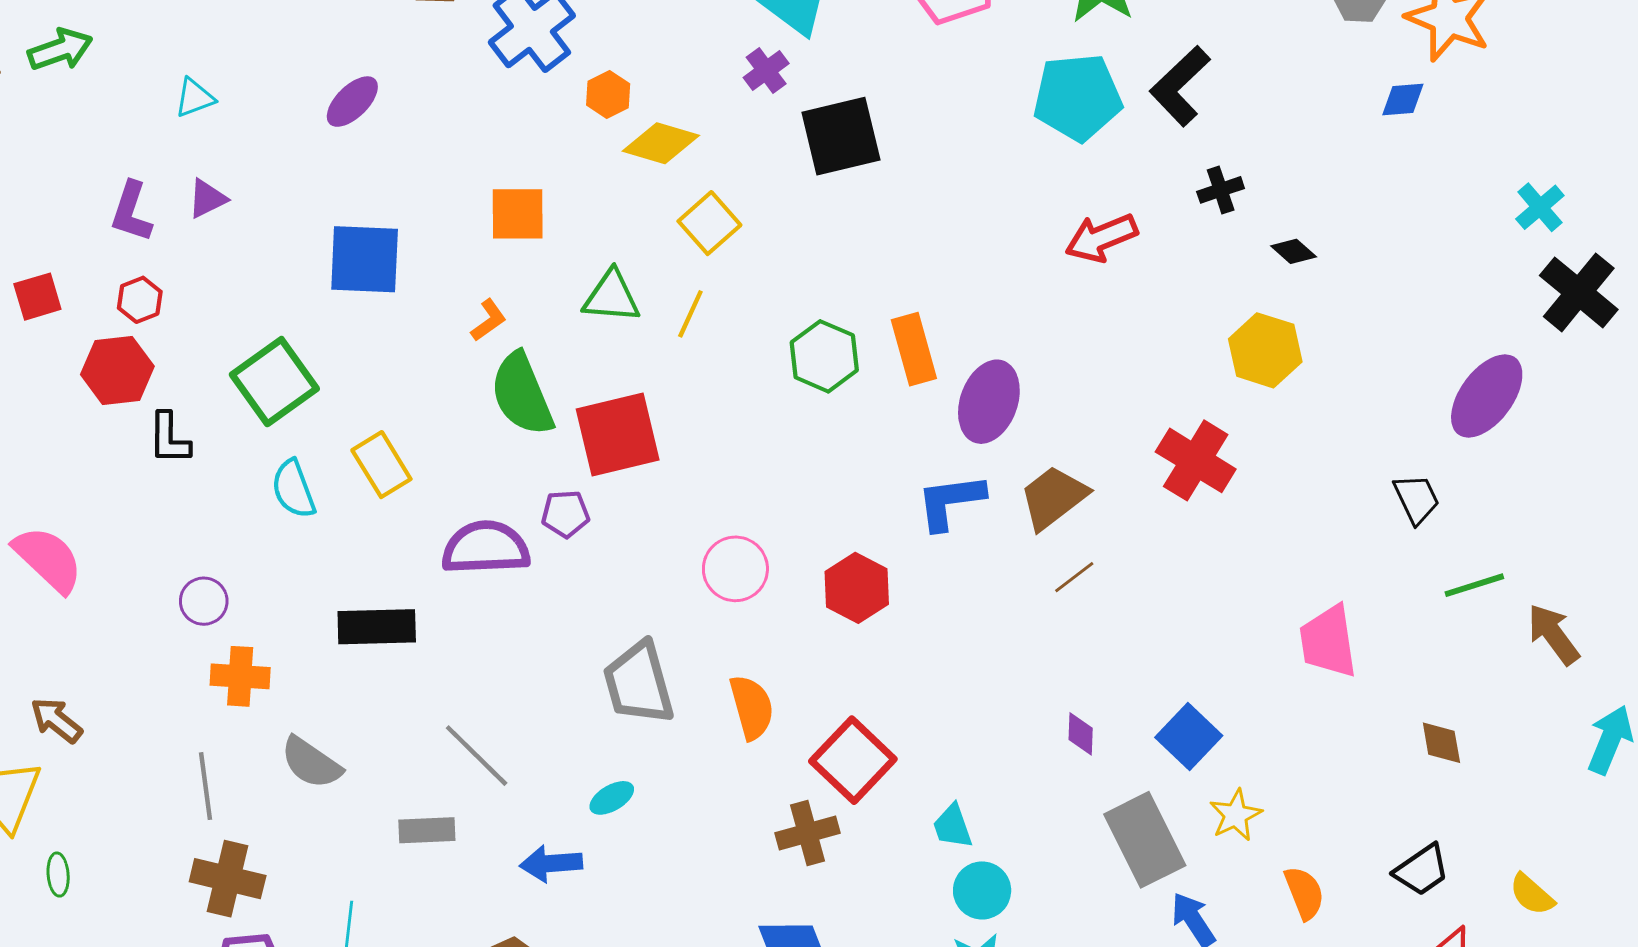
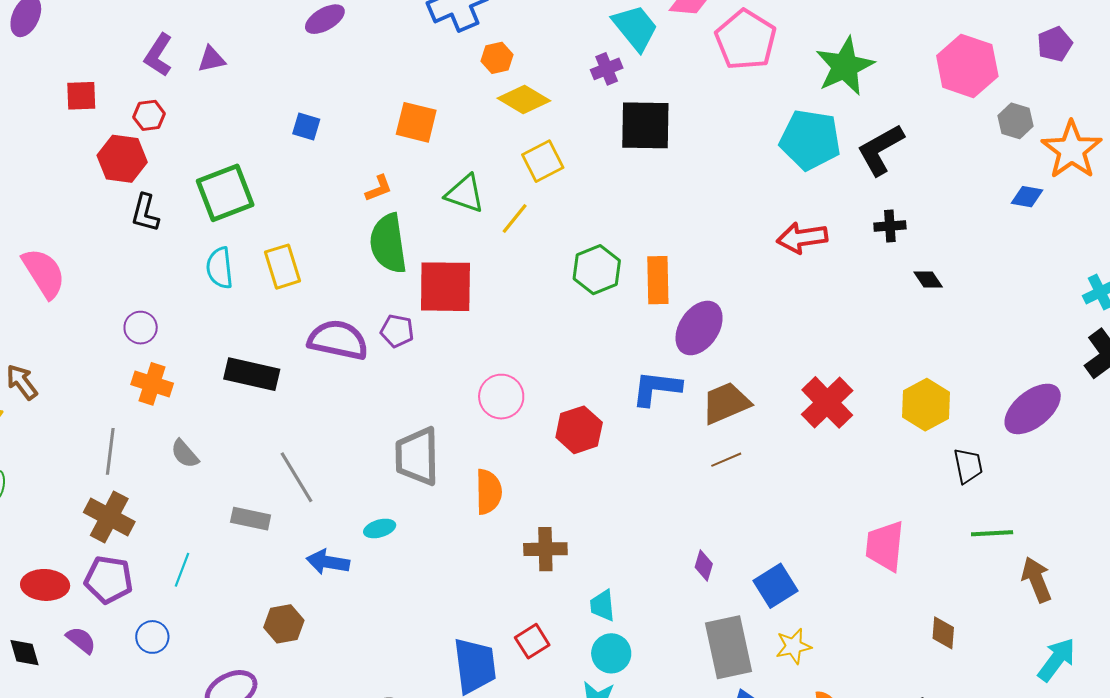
blue square: (365, 259) -> (306, 127), size x0.5
yellow hexagon: (1265, 350) -> (926, 405), moved
red square: (853, 760) -> (532, 641), moved, size x0.6
gray semicircle: (311, 763) -> (185, 454), size x0.7
brown cross: (807, 833) -> (545, 549), moved

